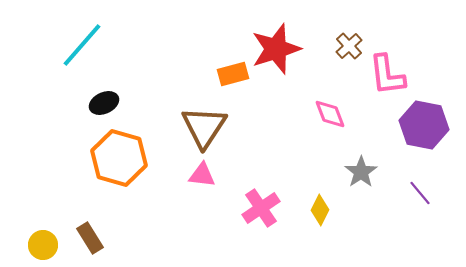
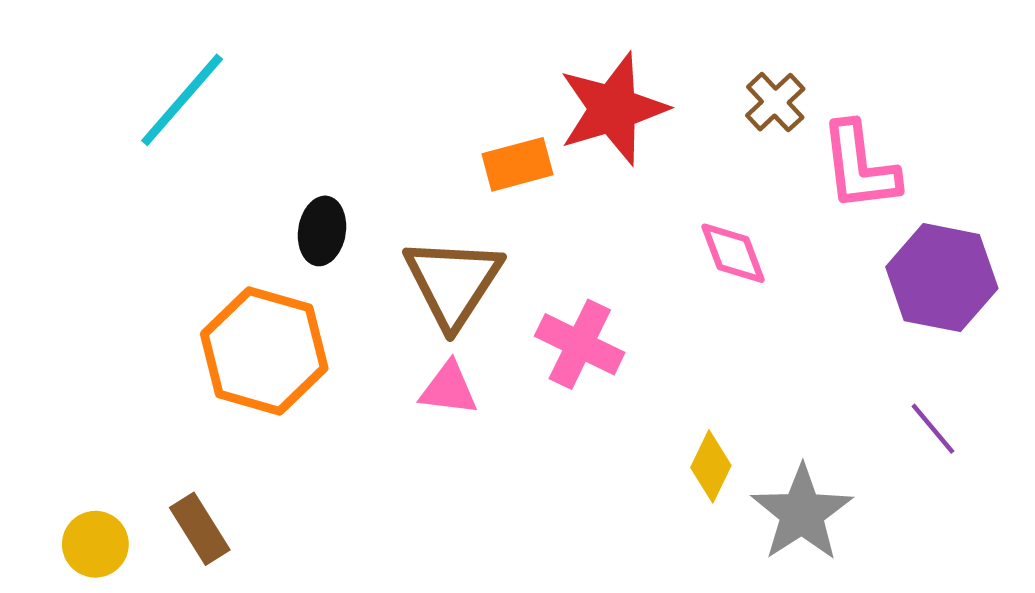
black ellipse: (104, 103) -> (322, 231), moved, turned -56
gray star: (361, 172) -> (802, 513), moved, size x1.4
pink cross: (261, 208) -> (580, 344), moved, turned -30

